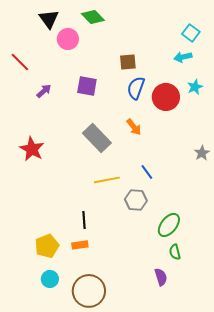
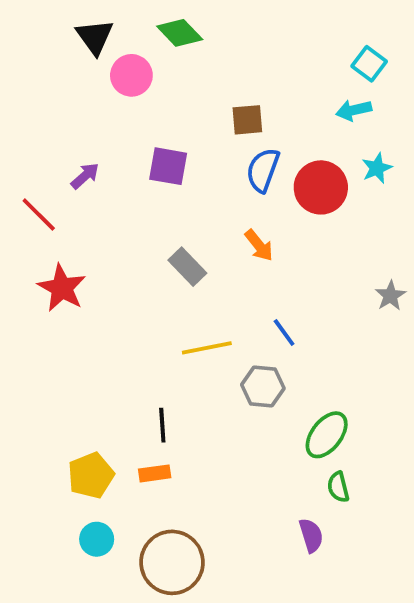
red line: (20, 62) -> (39, 215), moved
gray rectangle: (97, 138) -> (187, 267), size x0.7

